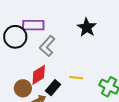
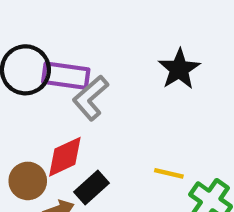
purple rectangle: (33, 25) -> (66, 76), moved
yellow line: (76, 78) -> (169, 173), moved

